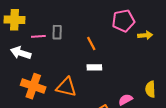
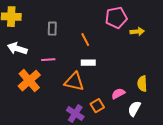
pink line: (38, 36) -> (48, 60), moved
orange cross: (33, 86) -> (29, 81), turned 30
orange triangle: (66, 87) -> (74, 82), moved

